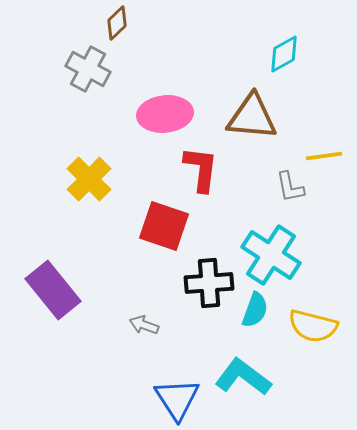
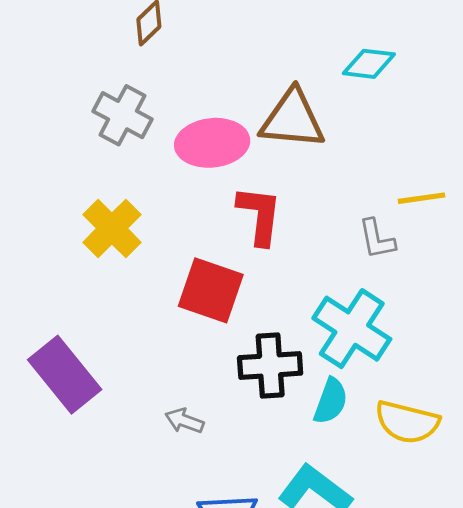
cyan diamond: (284, 54) -> (369, 64), turned 36
gray cross: (88, 69) -> (123, 115), moved
brown triangle: (252, 117) -> (292, 119), moved

